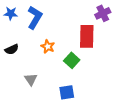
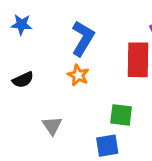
blue L-shape: (35, 17) -> (83, 38), moved
green square: (72, 60) -> (121, 115), moved, turned -35

